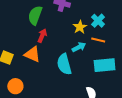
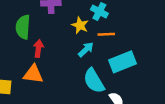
cyan semicircle: (64, 64) -> (94, 81), moved

